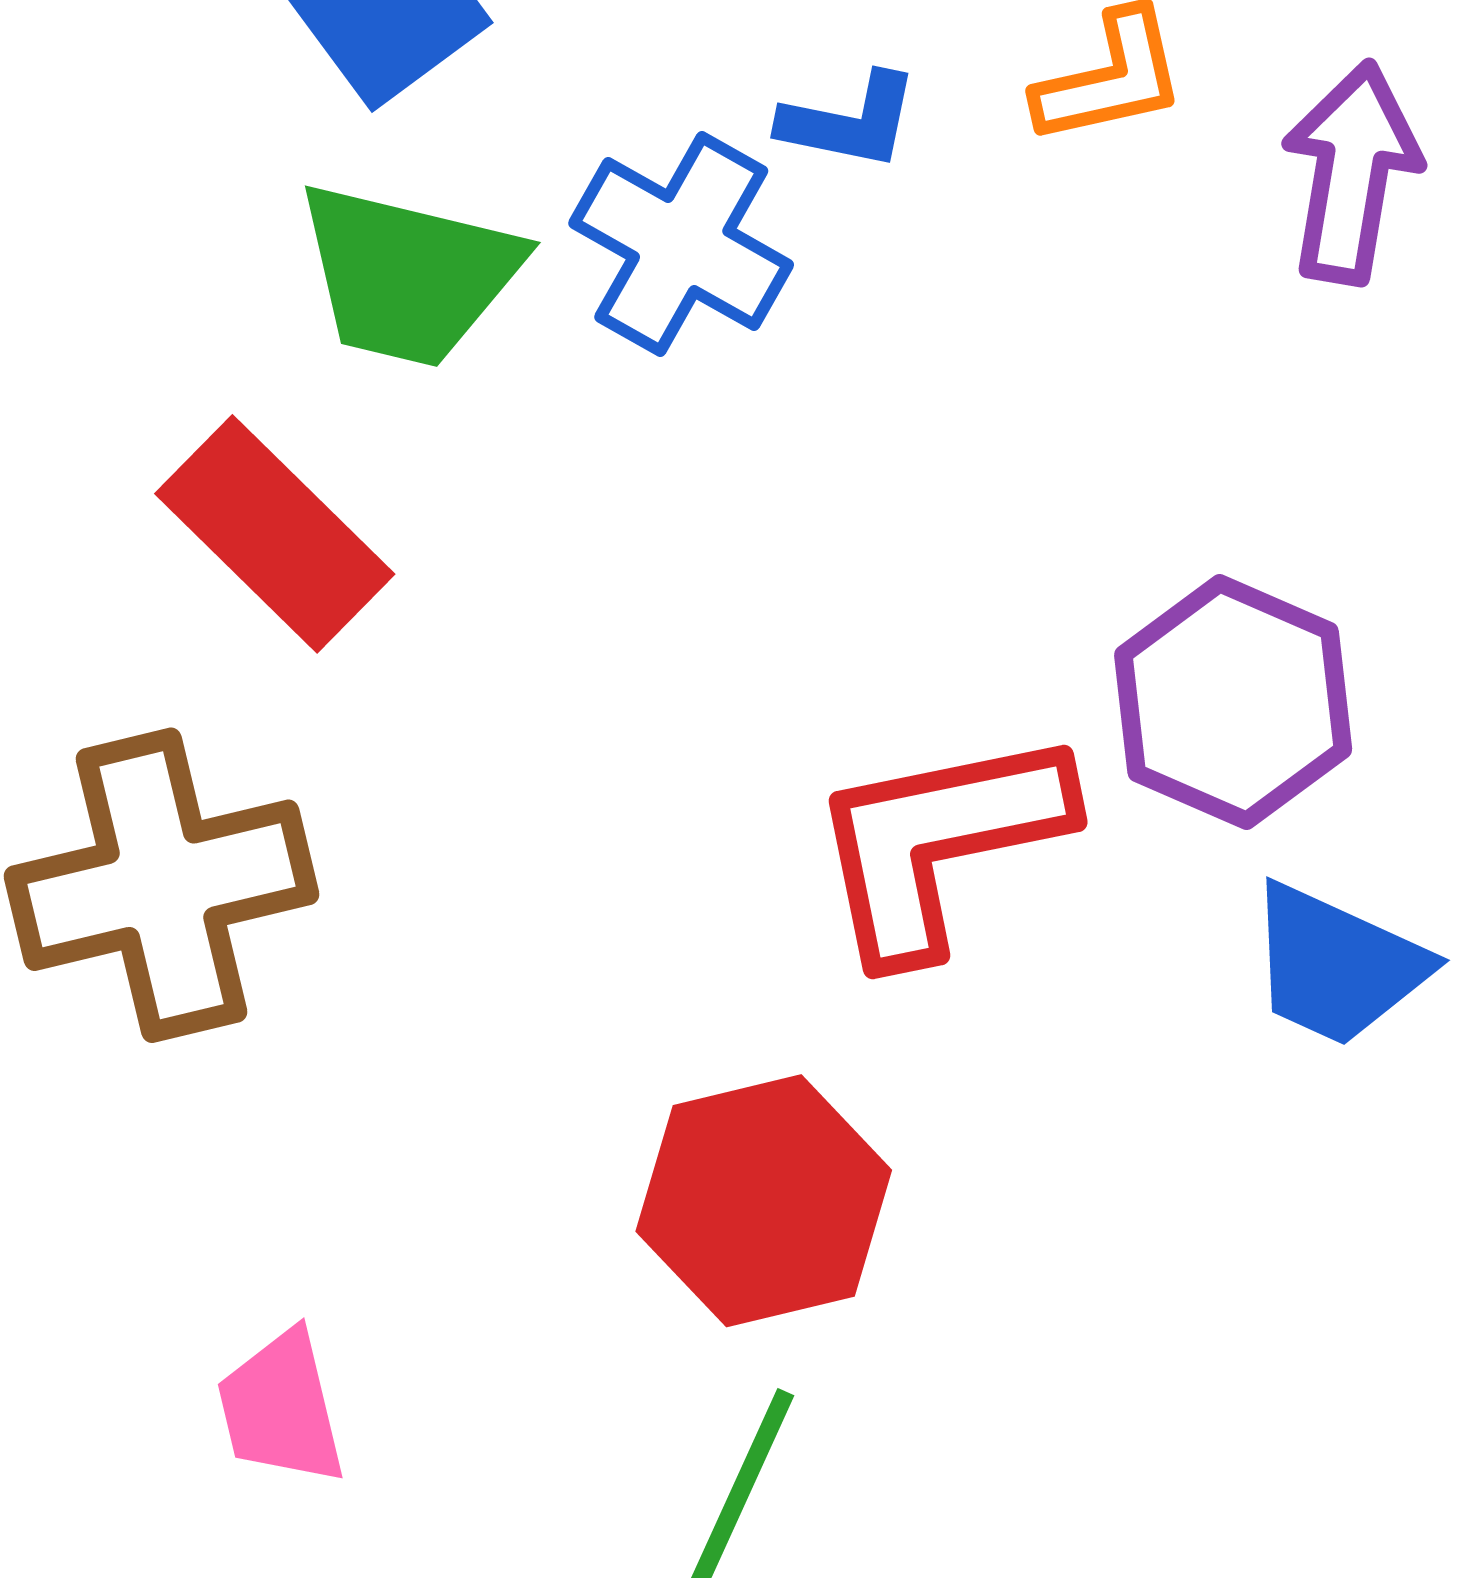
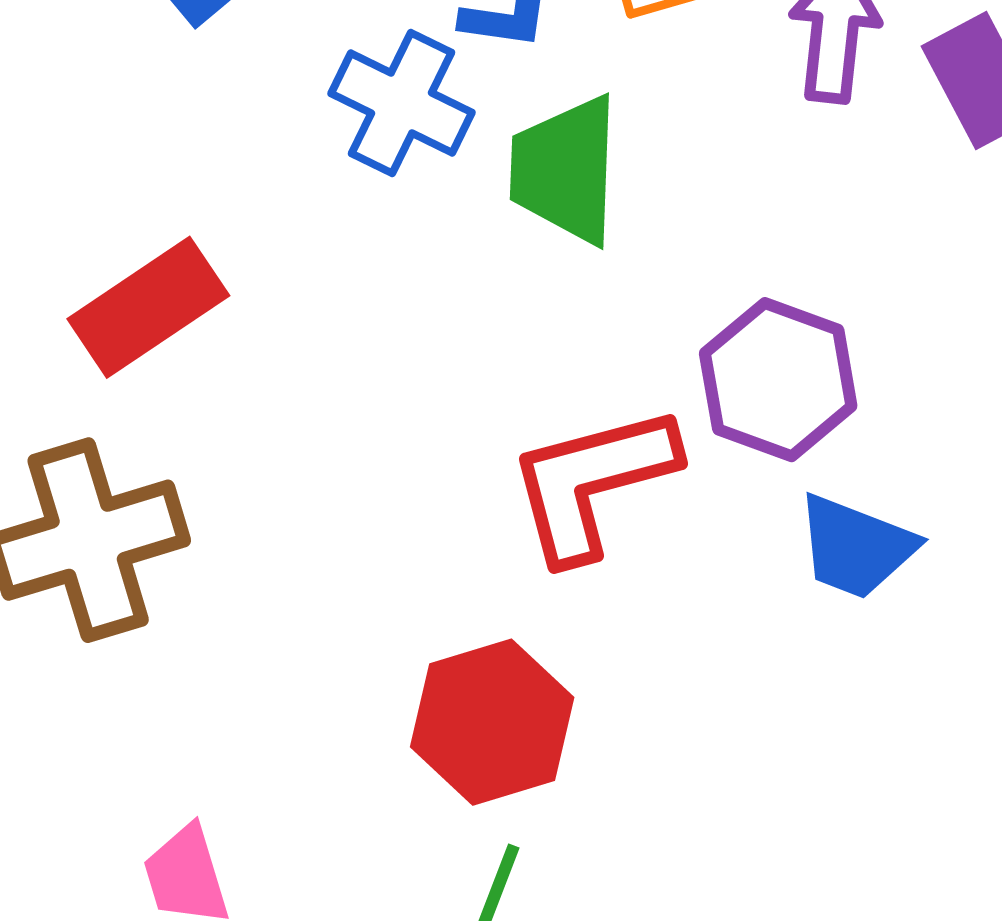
green trapezoid: (408, 275) -> (565, 170), moved, turned 82
red rectangle: (275, 534) -> (148, 307), turned -75

